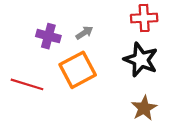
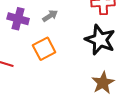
orange square: (78, 70) -> (44, 49), size x0.7

